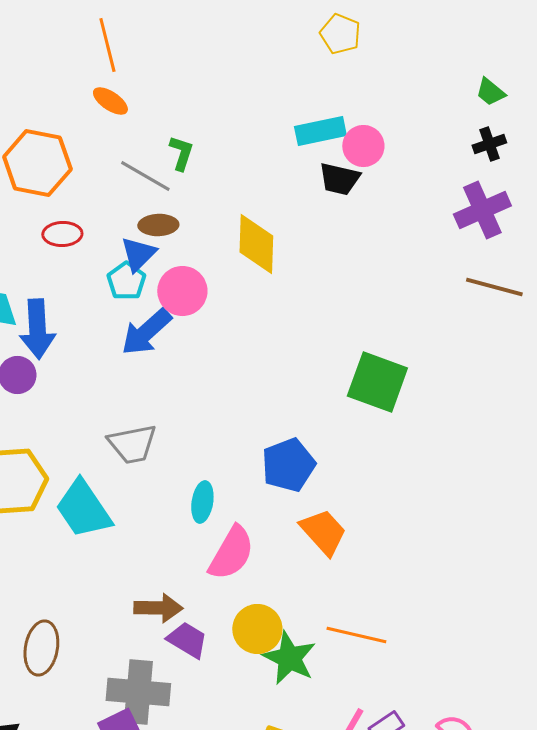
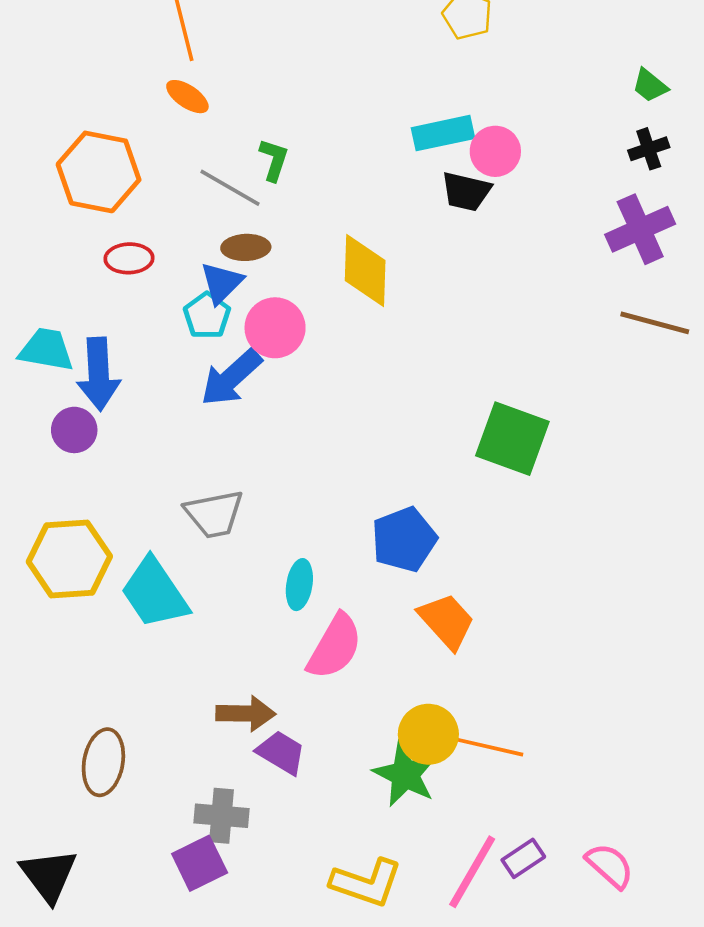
yellow circle: (257, 629) -> (428, 734), moved
gray cross: (138, 692) -> (221, 816), size x0.7

